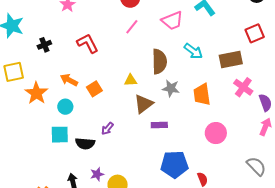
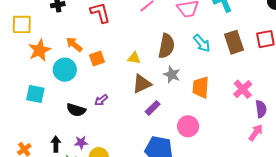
brown rectangle: (231, 60) -> (234, 42), moved, turned 70
cyan circle: (65, 107) -> (65, 70), size x1.5
purple rectangle: (159, 125) -> (153, 108), turned -56
pink circle: (216, 133) -> (188, 126), moved
cyan square: (60, 135) -> (35, 94), moved

